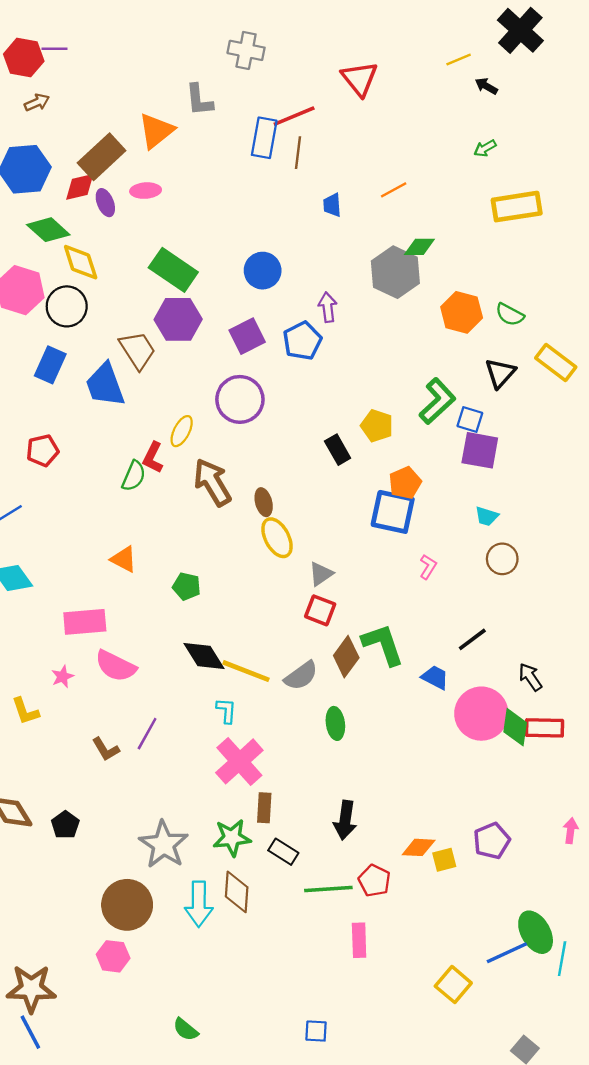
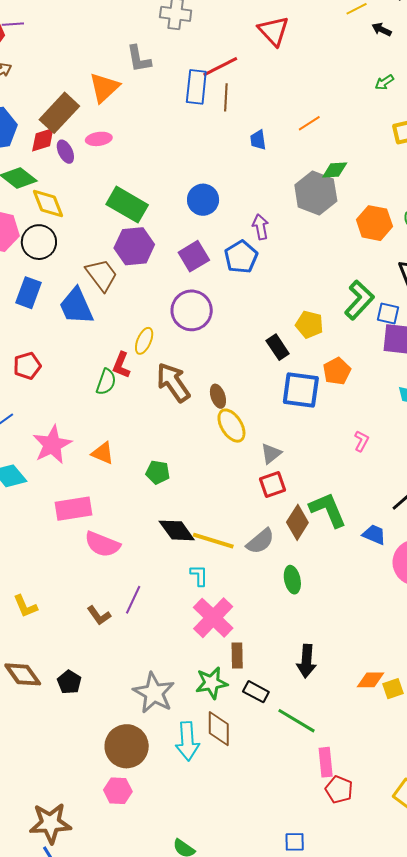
blue square: (393, 512) -> (301, 390), moved
red square: (320, 610) -> (273, 485), turned -36
pink star: (62, 677) -> (52, 445), moved, size x2.0
yellow L-shape: (25, 711) -> (25, 606), moved
red pentagon: (374, 881) -> (339, 790), moved
green line: (328, 889) -> (296, 721), turned 39

